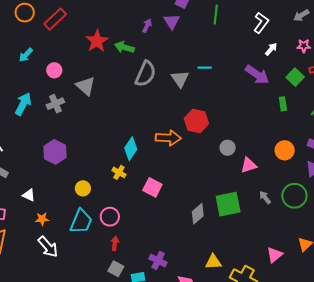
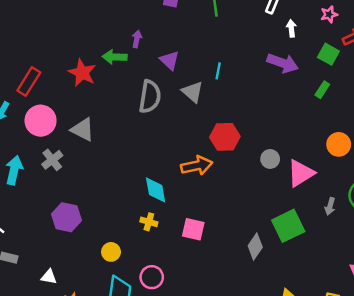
red rectangle: (55, 19) -> (29, 81), moved
purple triangle: (172, 21) -> (170, 60), moved
green arrow: (124, 47) -> (115, 57), moved
white arrow: (271, 49) -> (291, 28), turned -32
cyan line: (205, 68) -> (218, 71), turned -64
pink circle: (54, 70) -> (41, 121), size x1.6
green rectangle: (283, 104) -> (322, 90), turned 56
cyan diamond: (131, 149) -> (156, 190), turned -30
pink triangle: (249, 165) -> (301, 173), size x1.4
gray arrow: (265, 197) -> (330, 206), turned -112

